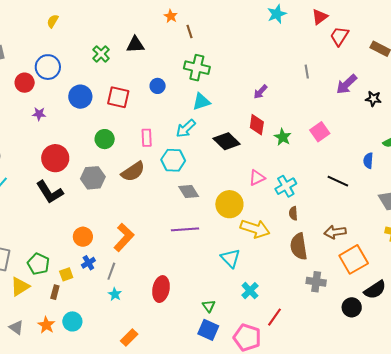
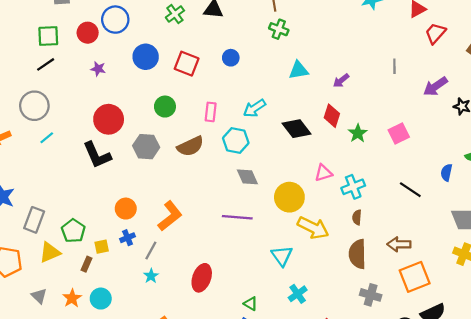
green cross: (197, 68) -> (279, 29), moved, size x0.7
cyan triangle: (201, 102) -> (298, 70), moved
green triangle: (209, 306) -> (251, 304), turned -32

